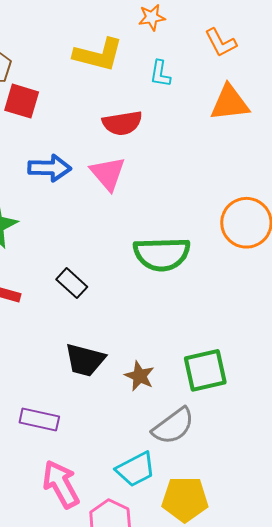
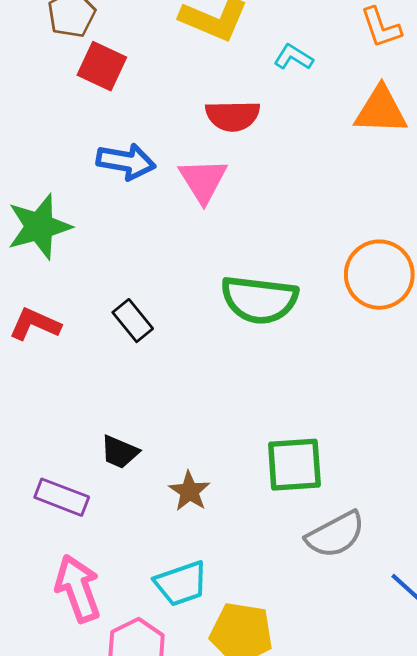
cyan L-shape: (160, 74) -> (293, 57), turned 104
black trapezoid: (85, 360) -> (120, 452), moved, size x0.7
brown star: (139, 376) -> (189, 491), moved
gray semicircle: (173, 426) -> (335, 535), moved

